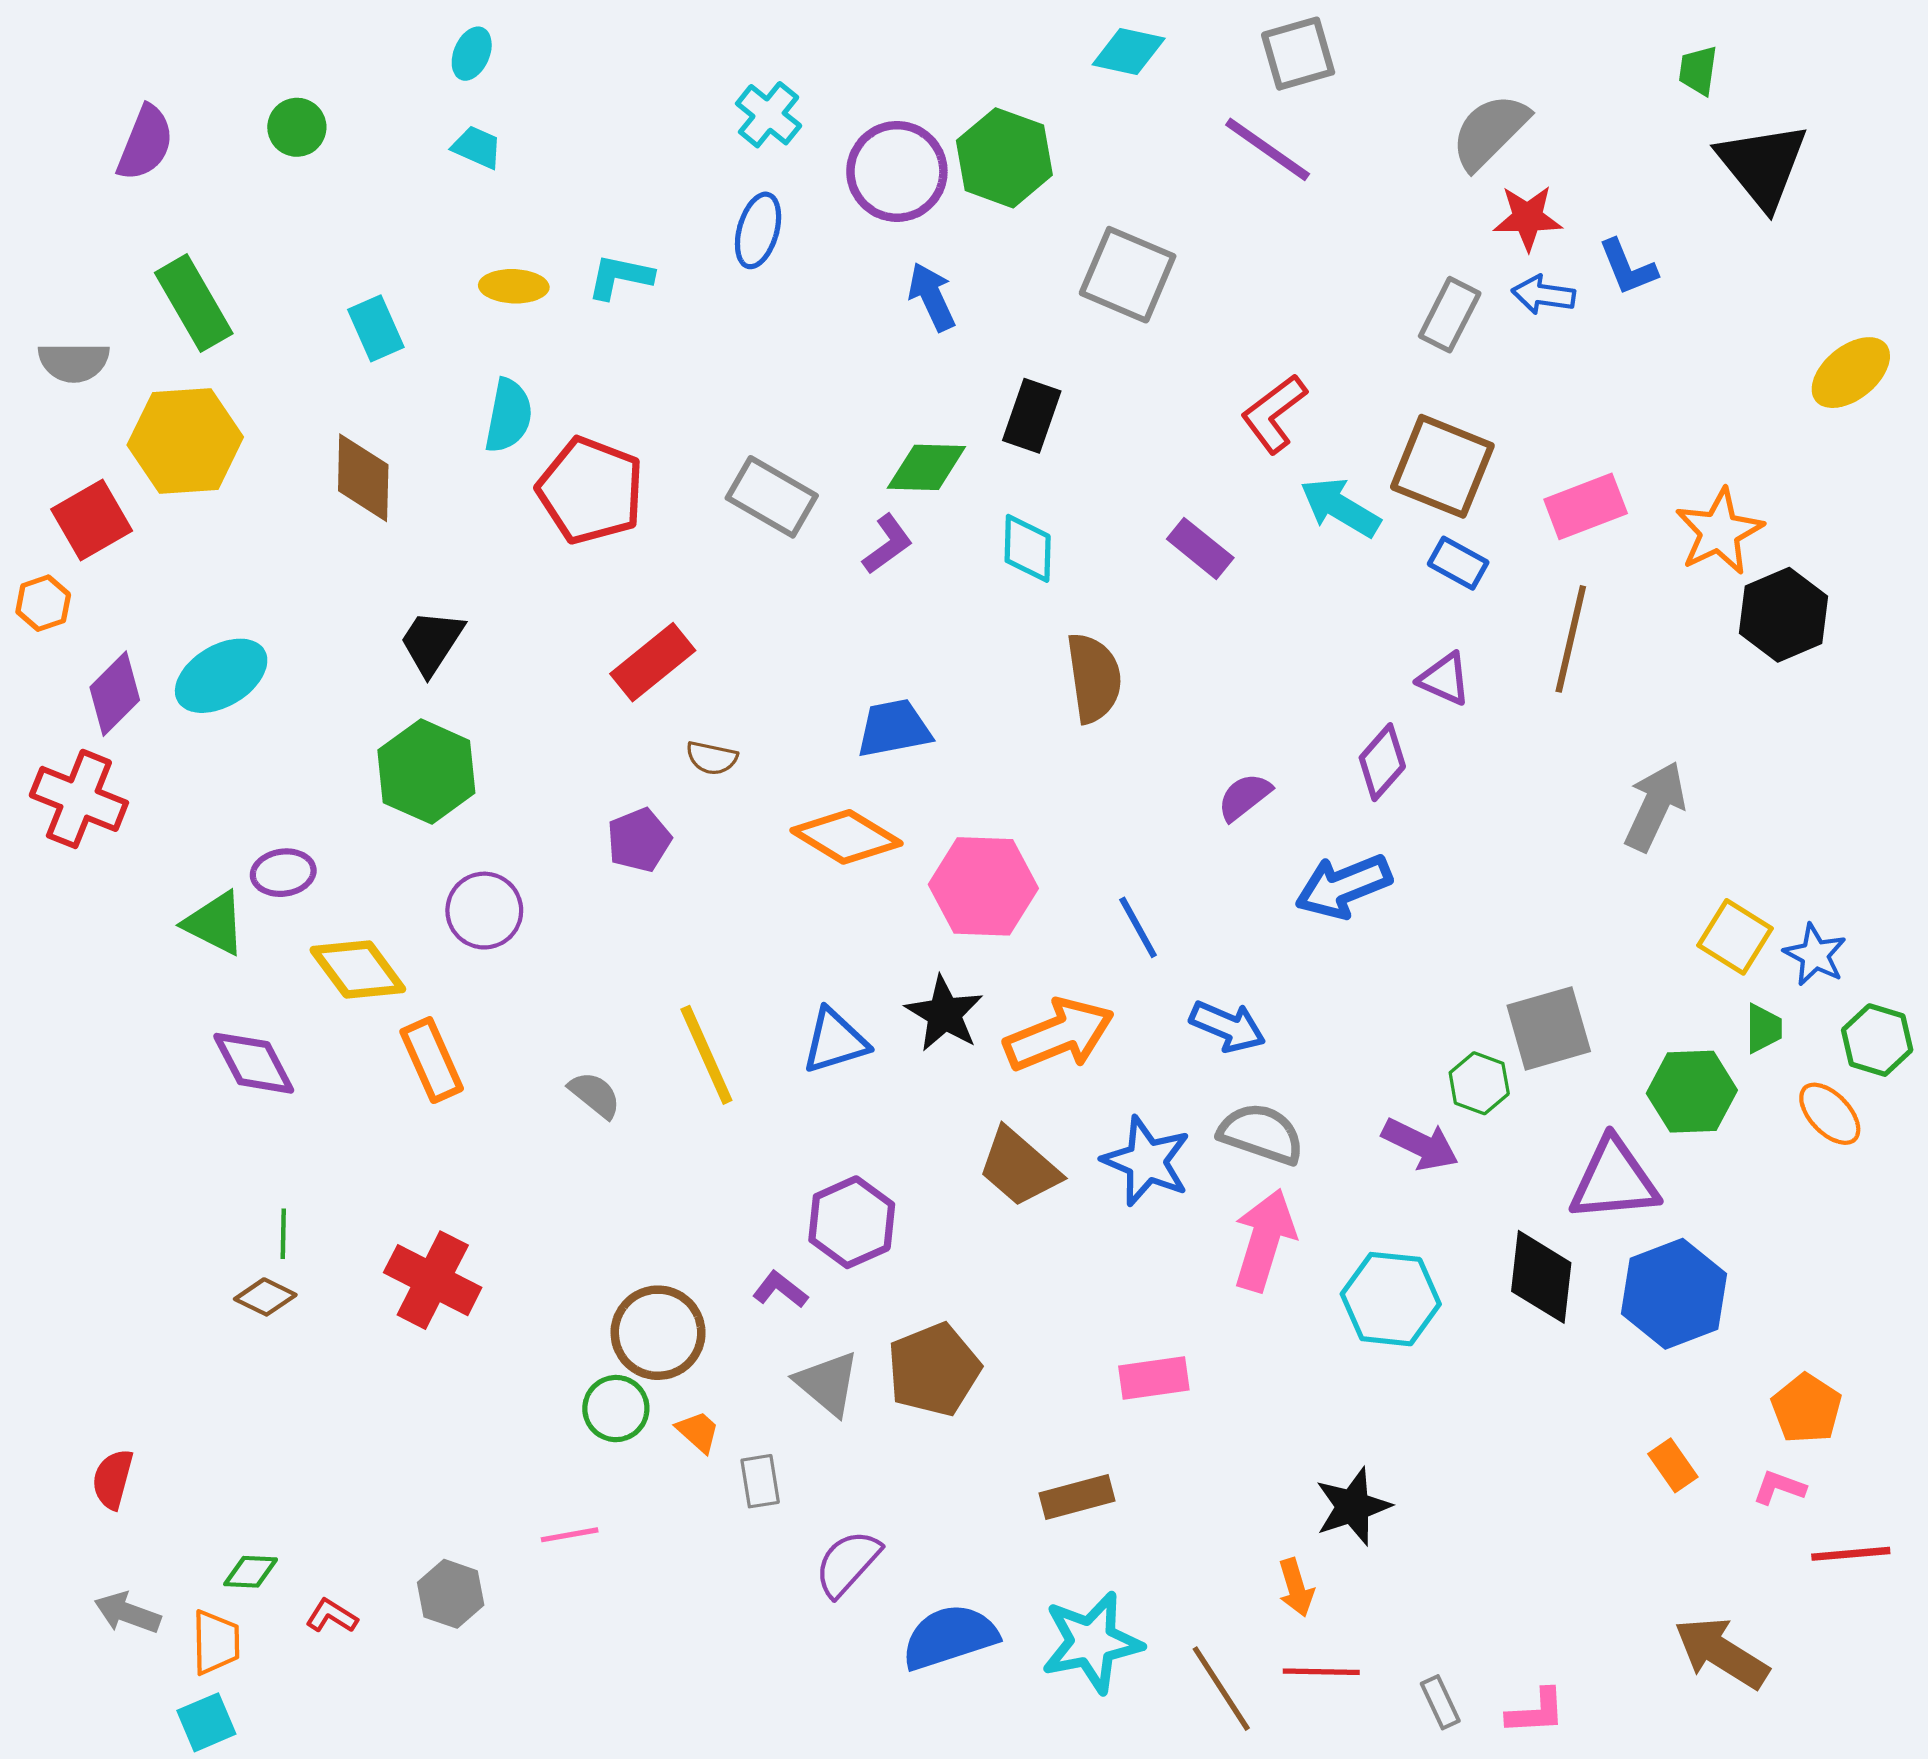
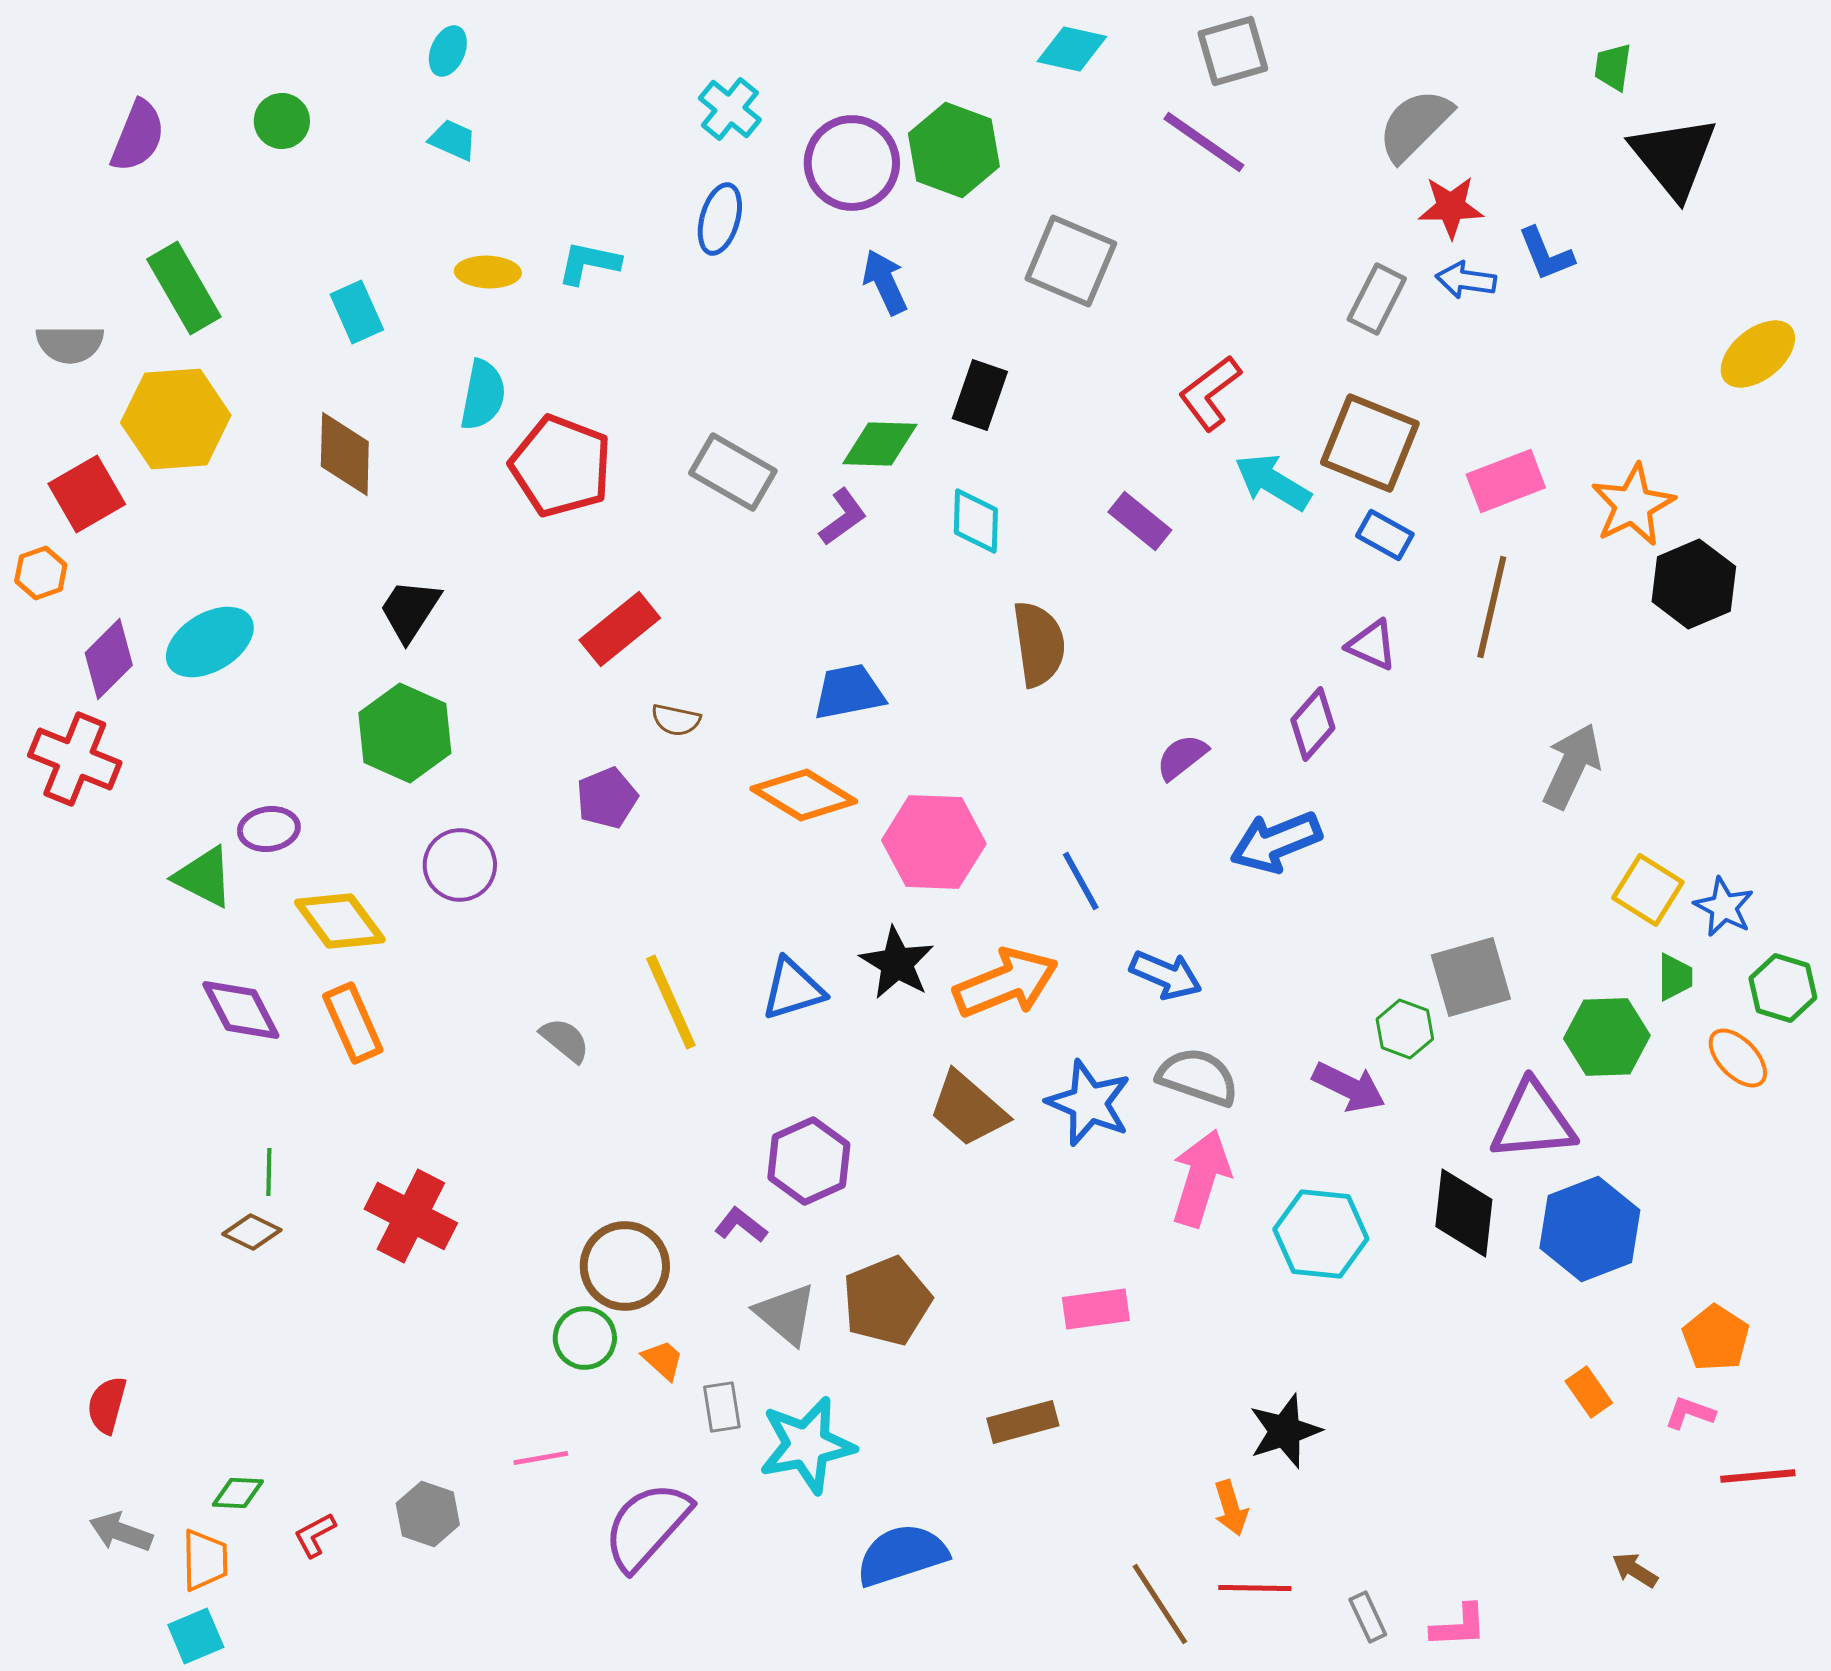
orange rectangle: (432, 1060) -> (353, 1023), moved
purple semicircle: (848, 1563) -> (647, 1526), moved, size x1.4
red L-shape: (332, 1616) -> (315, 1535), turned -60
cyan star: (1092, 1642) -> (807, 1445), moved
brown arrow: (1721, 1653) -> (1635, 1570), size x0.5

